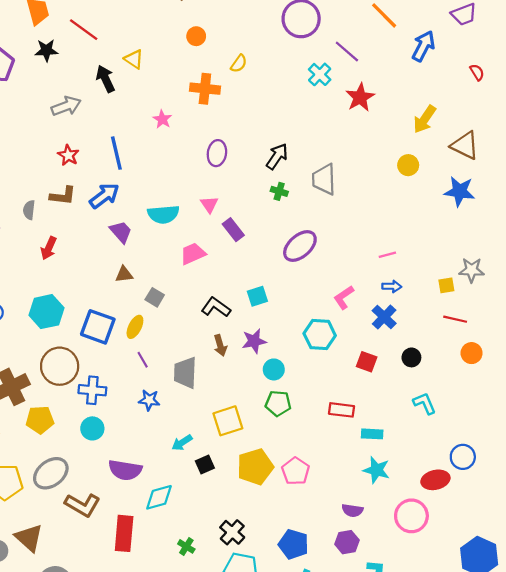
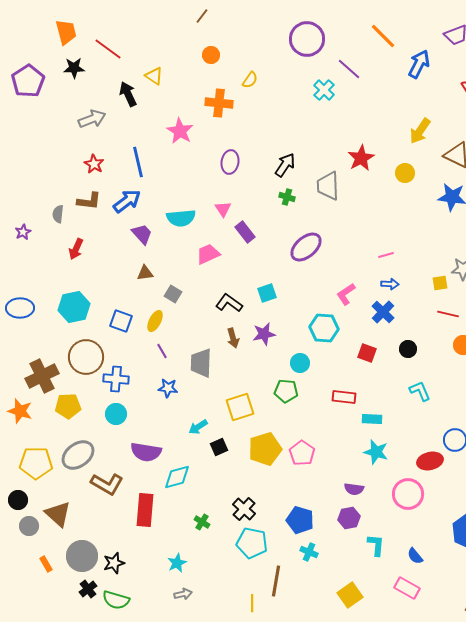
red star: (360, 97) -> (361, 158), moved
pink star: (162, 119) -> (180, 131), size x1.5
blue square: (98, 327) -> (121, 321), size x0.7
cyan circle: (274, 369) -> (300, 363), moved

